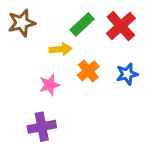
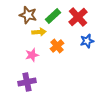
brown star: (22, 23) -> (28, 15), moved, turned 30
blue star: (127, 74) -> (87, 41), moved

